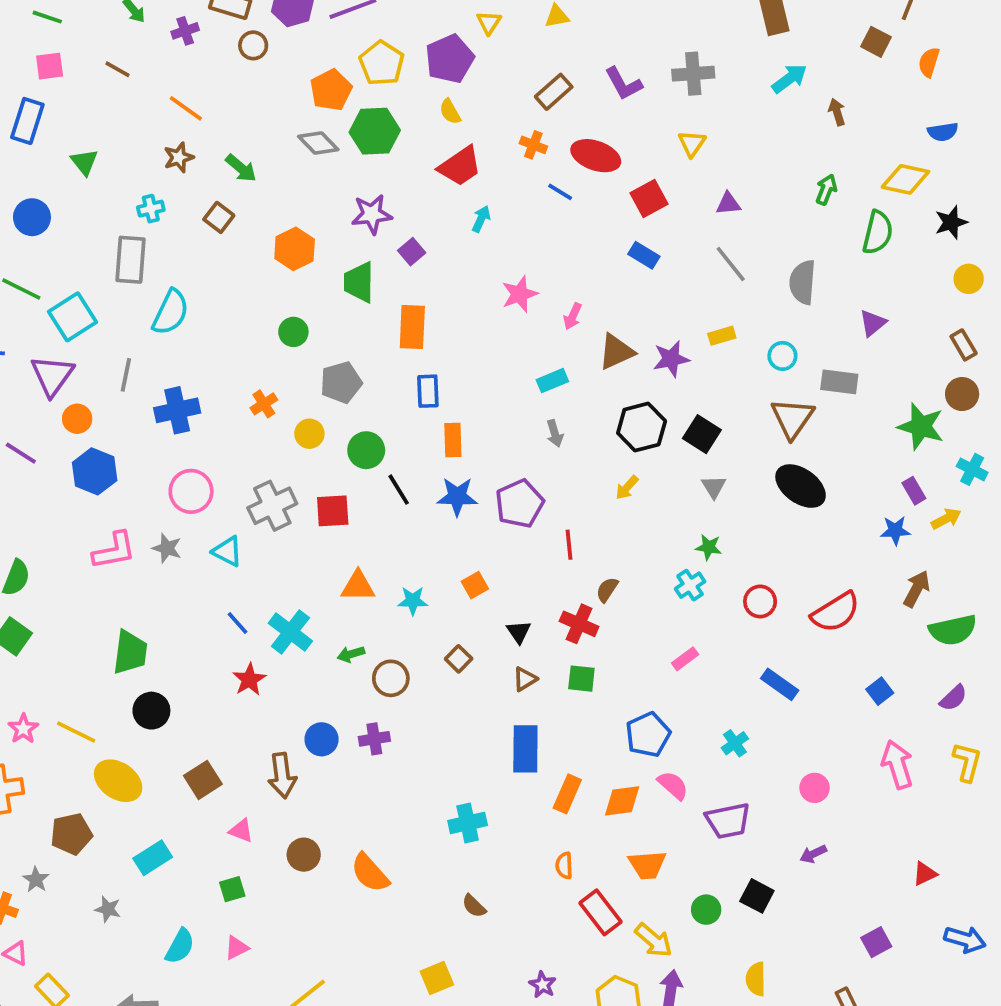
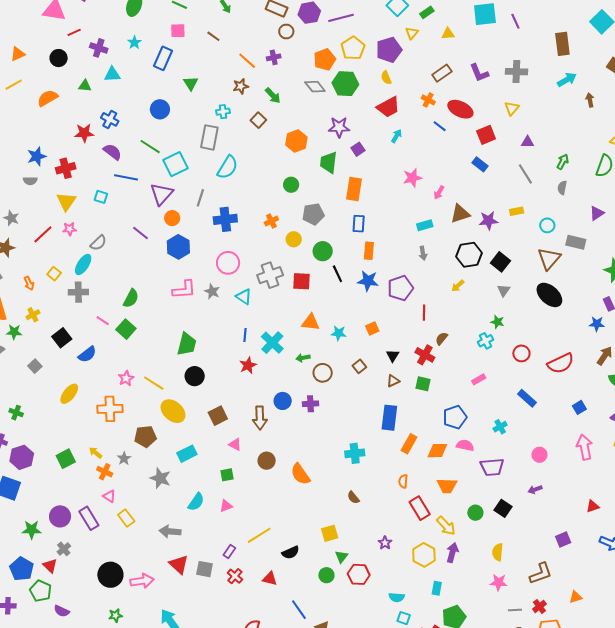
purple cross: (185, 31) -> (274, 57), moved
green arrow: (826, 189) -> (563, 162), moved
gray semicircle: (803, 282) -> (562, 188), size x0.6
blue line: (237, 623) -> (245, 335), turned 40
pink semicircle: (673, 785) -> (465, 445), turned -36
gray star: (108, 909) -> (160, 478), size x1.5

